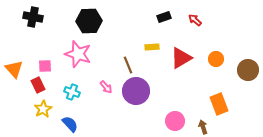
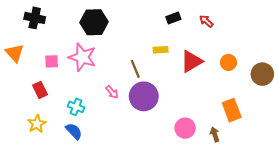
pink square: (45, 66) -> (52, 61), moved
orange triangle: (14, 69) -> (15, 53), moved
cyan cross: (72, 92) -> (76, 107), moved
yellow star: (43, 109) -> (37, 124), moved

